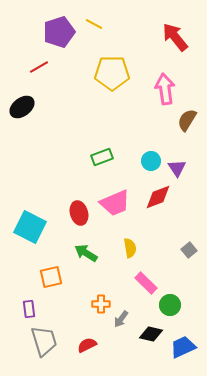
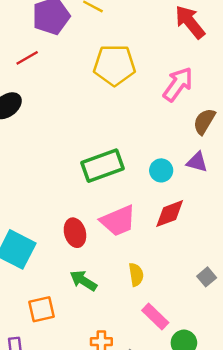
pink arrow: (165, 89) -> (178, 84), turned 44
green rectangle: (102, 157) -> (103, 166), size x1.6
purple triangle: (177, 168) -> (197, 162), moved, turned -42

